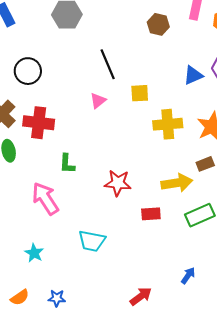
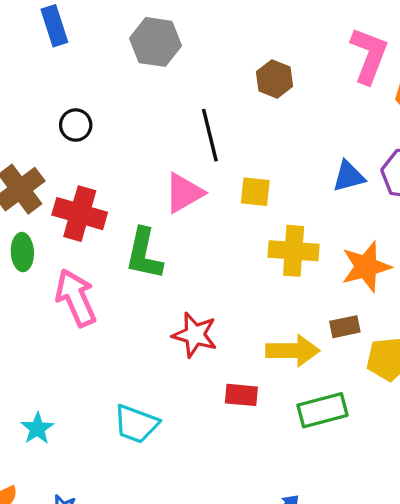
brown hexagon: (158, 24) -> (275, 79), moved
black circle: (28, 71) -> (76, 125), size x0.7
pink triangle: (98, 101) -> (184, 193), size x1.5
green L-shape: (67, 164) -> (144, 254), moved, size x1.5
pink arrow: (45, 199) -> (76, 298), moved

